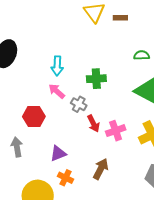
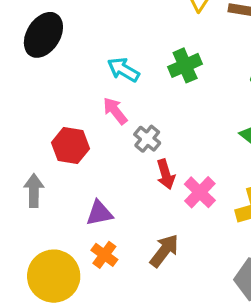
cyan arrow: (57, 66) -> (123, 70), turned 108
green cross: (96, 79) -> (185, 65), moved, turned -30
pink cross: (116, 131) -> (200, 192), turned -36

